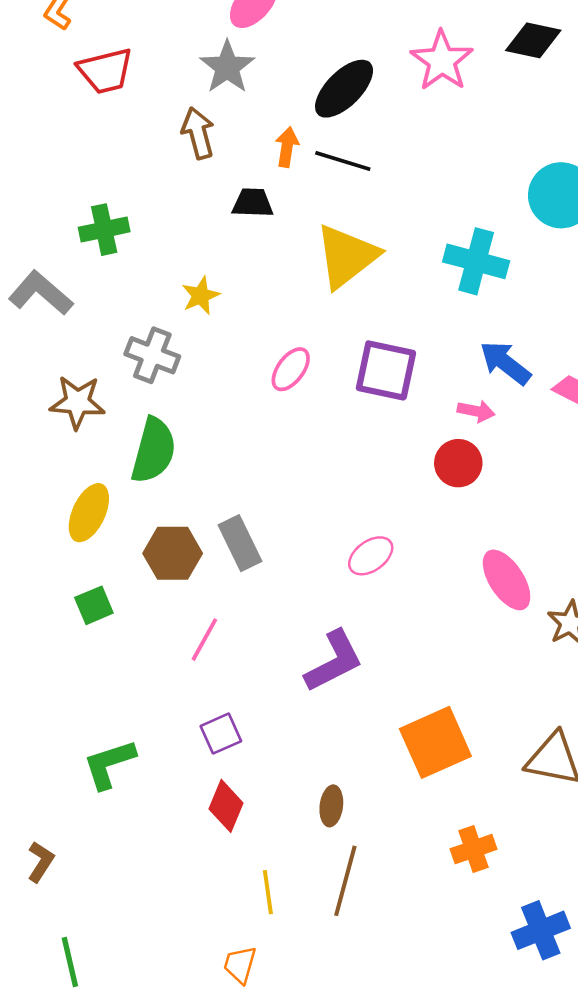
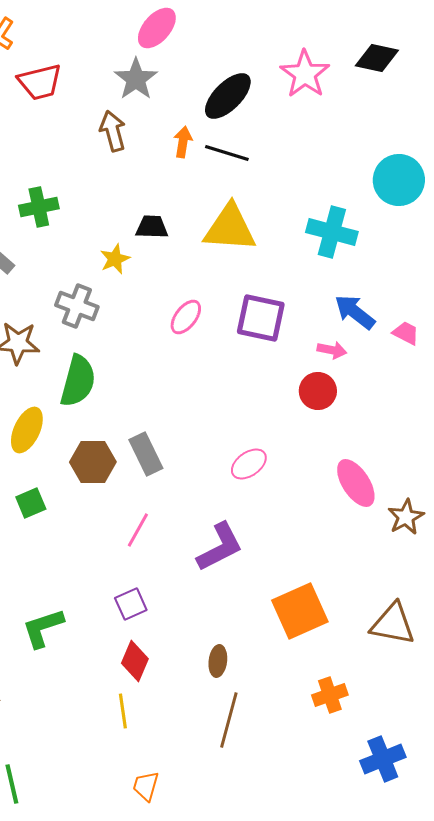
black trapezoid: (253, 203) -> (152, 227), moved
yellow triangle: (347, 256) -> (230, 228), turned 42
pink line: (204, 640) -> (138, 530), moved
yellow line: (268, 892) -> (123, 711), moved

